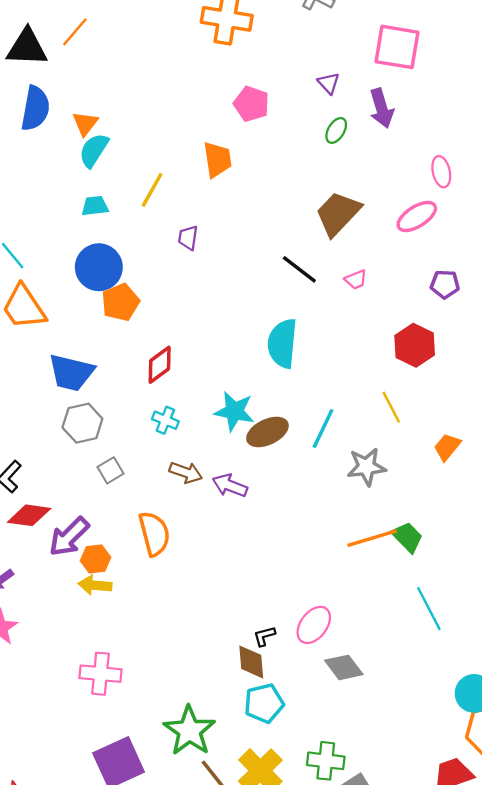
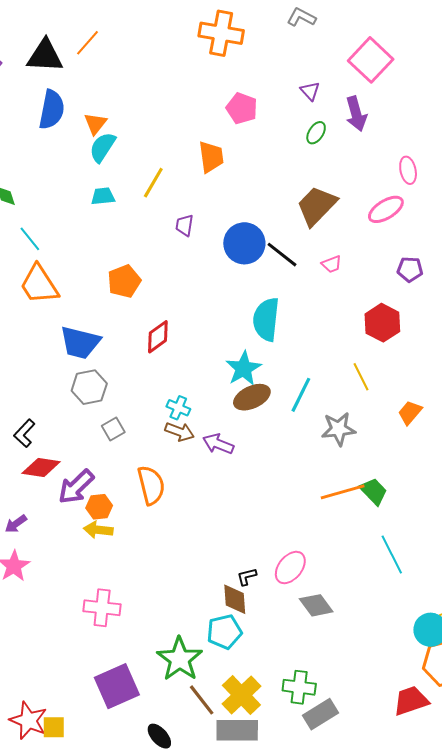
pink square: (397, 47) -> (371, 60), turned 33
blue circle: (99, 267) -> (244, 243), moved
cyan star: (234, 411) -> (244, 369), moved, turned 30
cyan cross: (165, 420) -> (178, 408), moved
cyan pentagon: (264, 703) -> (224, 632), moved

